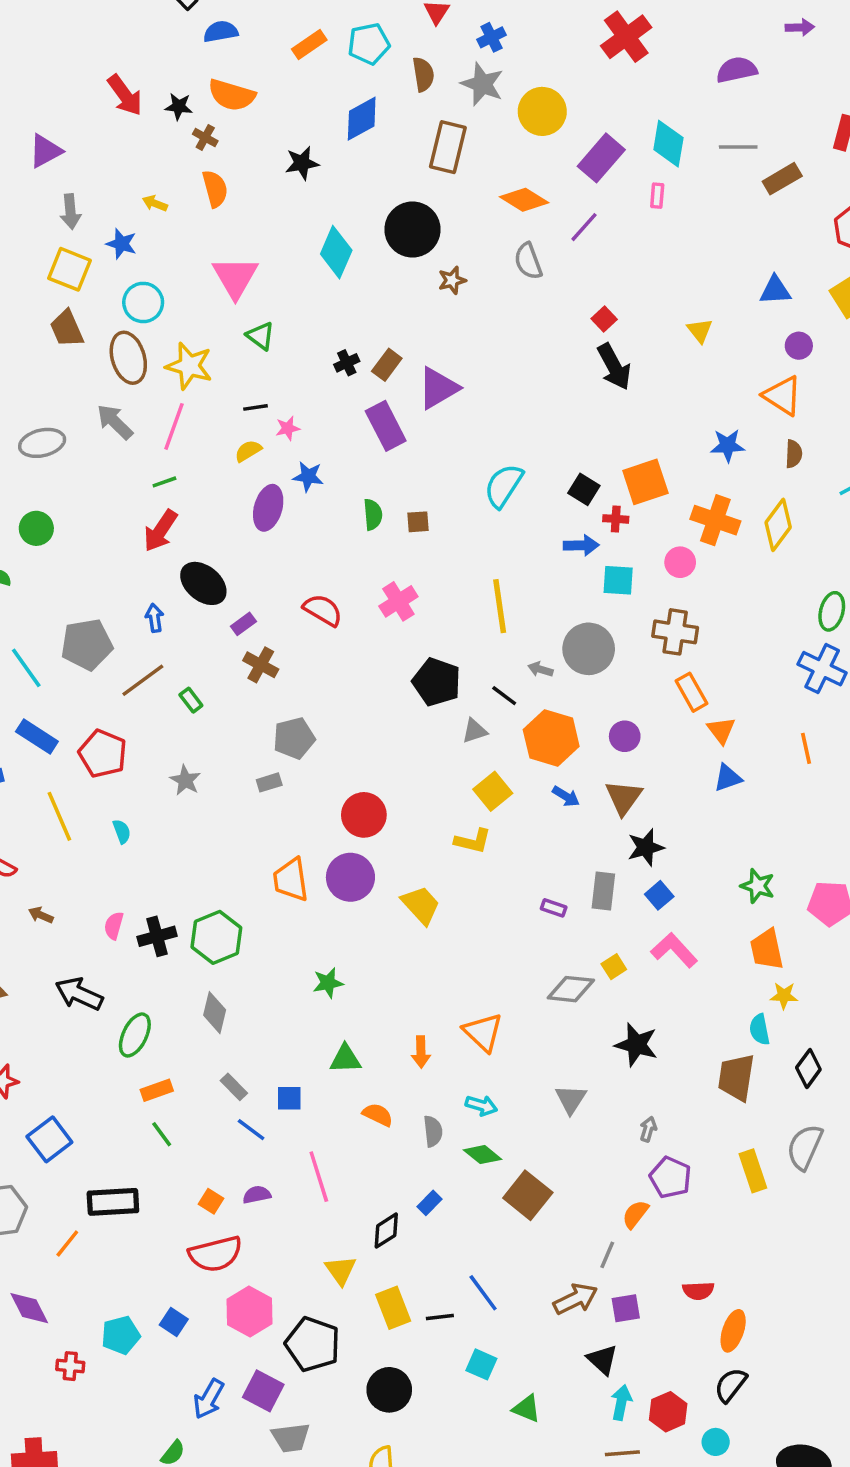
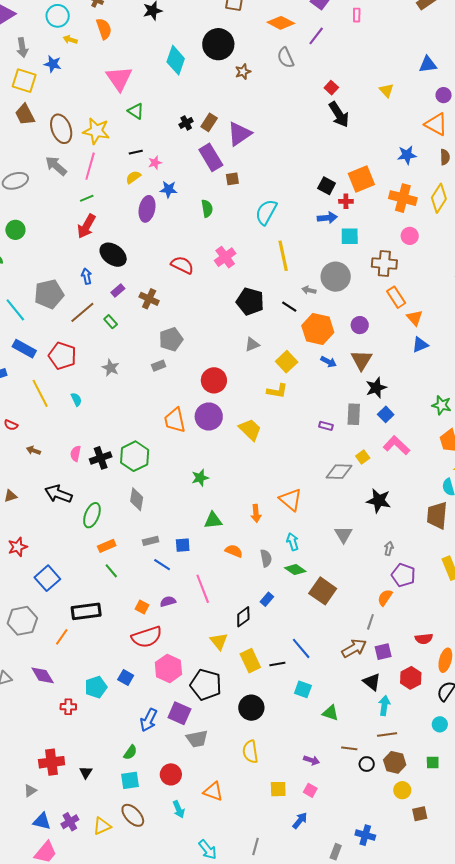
cyan circle: (143, 302) -> (58, 16), moved
cyan semicircle: (504, 486) -> (266, 212), moved
brown square: (418, 522) -> (232, 179), moved
pink circle: (680, 562) -> (410, 236), moved
purple rectangle: (243, 624) -> (118, 291), moved
gray triangle: (475, 731) -> (252, 344), moved
gray rectangle: (234, 1087) -> (151, 541), turned -56
cyan arrow: (481, 1106) -> (293, 542), turned -120
red hexagon: (668, 1412) -> (411, 678), moved

